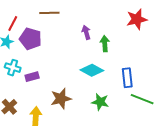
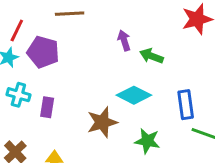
green arrow: (105, 44) -> (151, 56), turned -63
purple rectangle: (32, 77) -> (47, 107), turned -64
brown star: (61, 99) -> (102, 122), moved

